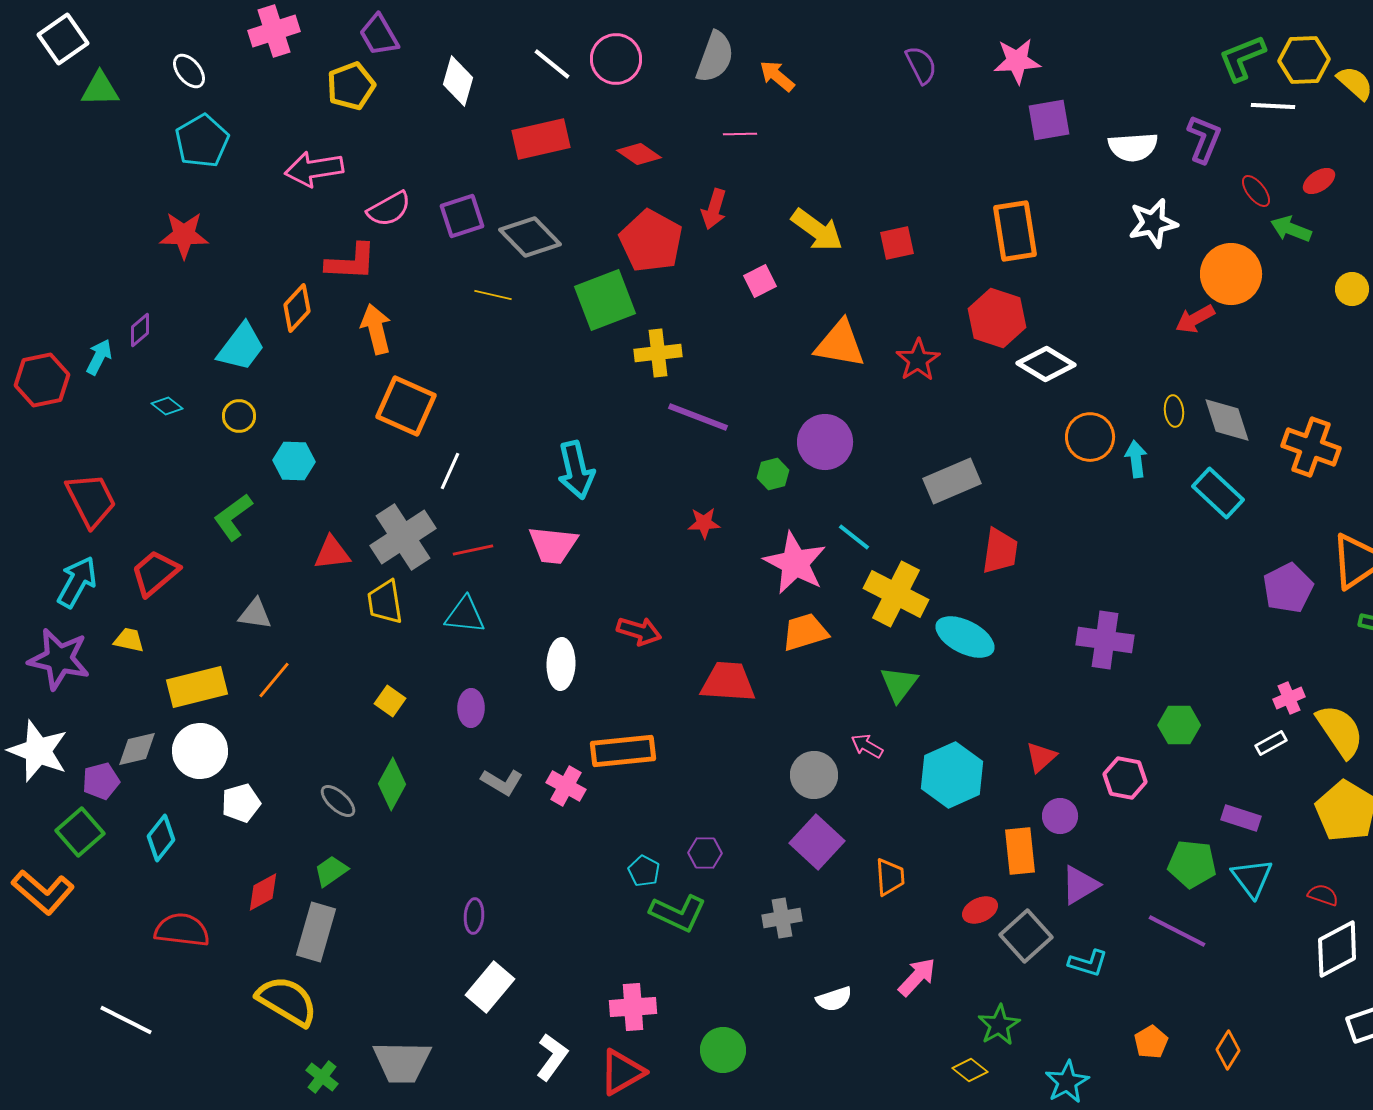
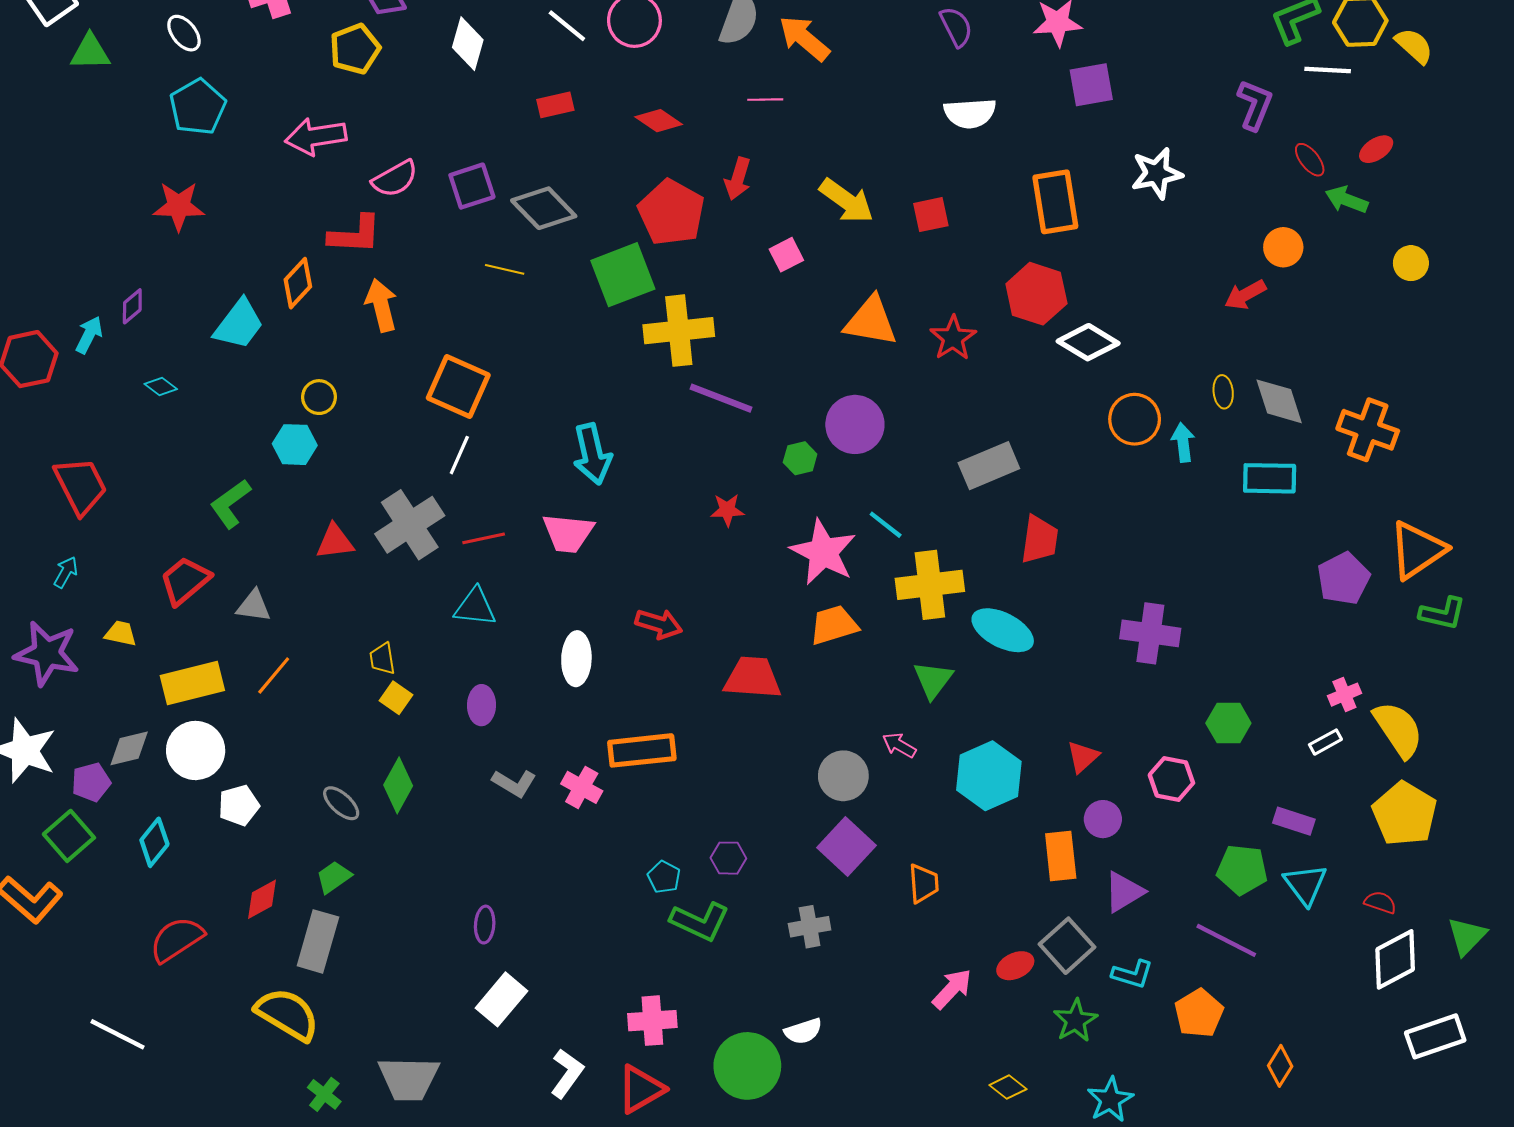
orange arrow: (777, 76) -> (804, 38), size x1.4
red rectangle: (541, 139) -> (555, 105), size x0.6
white semicircle: (1133, 147) -> (970, 113), moved
white star: (1153, 223) -> (1157, 173), moved
orange circle: (1231, 274) -> (1283, 247), size x0.6
yellow cross: (658, 353) -> (679, 331), size x1.4
orange square: (406, 406) -> (458, 387), moved
yellow circle: (239, 416) -> (319, 397), moved
cyan rectangle: (1218, 493) -> (1270, 478), turned -42
red trapezoid: (155, 573) -> (185, 581), moved
cyan arrow: (77, 582) -> (66, 572), size x0.6
yellow cross: (896, 594) -> (930, 585), turned -34
yellow trapezoid: (385, 602) -> (382, 659), moved, size x0.7
red ellipse: (980, 910) -> (1015, 966), moved
red semicircle: (182, 930) -> (177, 939), turned -40
white semicircle: (834, 999) -> (803, 1031), moved
green star: (999, 1025) -> (1075, 1021), moved
orange pentagon: (1151, 1042) -> (1199, 1013), moved, size x1.4
green circle: (723, 1050) -> (747, 1066), size x1.4

